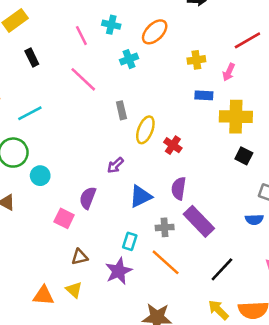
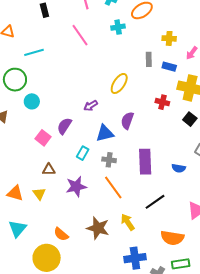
gray rectangle: (121, 110) -> (149, 59), moved
red cross: (173, 145) -> (162, 102), moved, turned -32
purple semicircle: (179, 188) -> (127, 121), moved
blue semicircle: (254, 219) -> (179, 168), moved
purple rectangle: (199, 221) -> (145, 162), turned 30
gray cross: (165, 227) -> (109, 160), moved
cyan rectangle: (130, 241) -> (83, 153), moved
yellow arrow: (218, 310) -> (128, 222), moved

